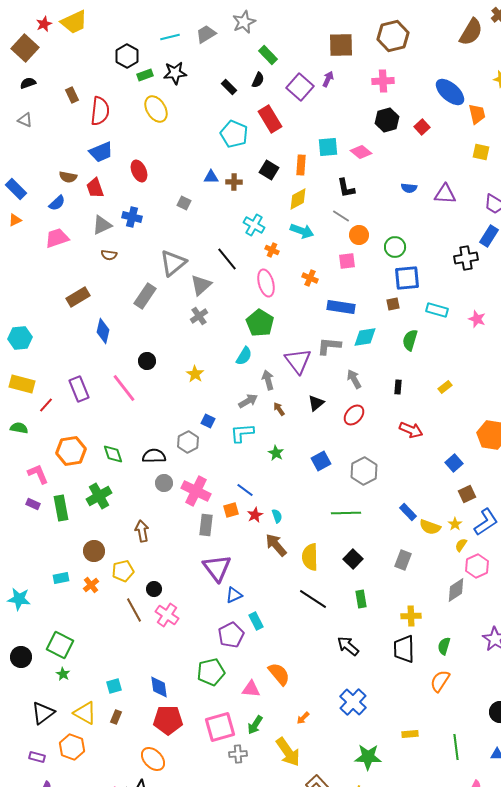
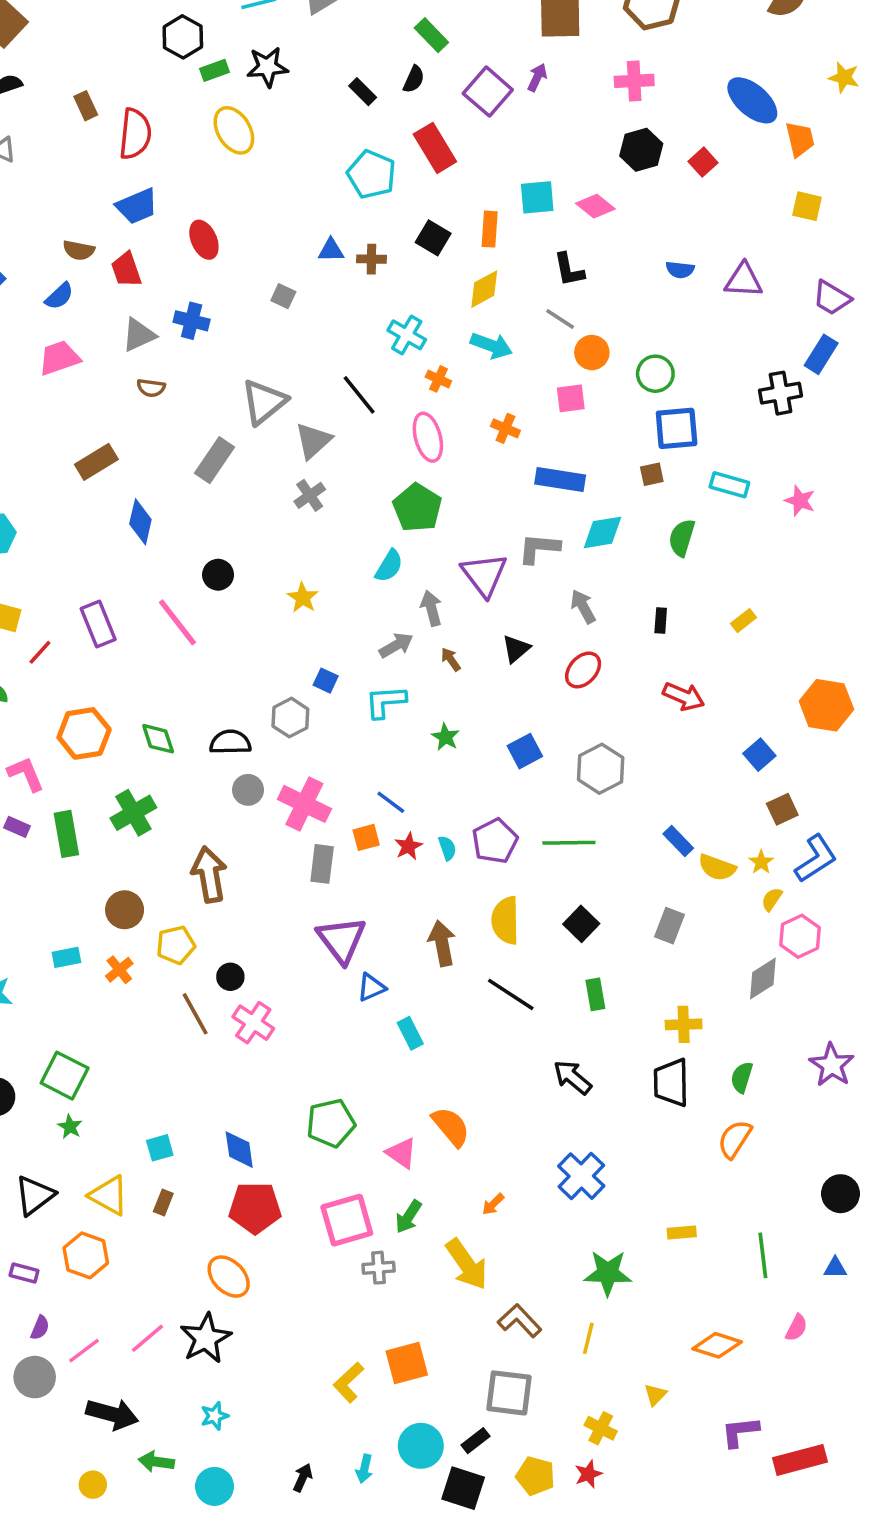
brown arrow: (142, 531) -> (209, 875), size x1.4
brown arrow: (276, 545) -> (442, 943), moved, turned 30
purple pentagon: (231, 635) -> (495, 841), moved
pink triangle: (251, 689) -> (401, 1153), turned 30

